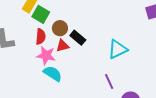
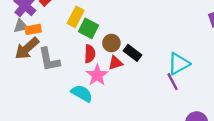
pink star: (46, 56) -> (97, 75), turned 30
cyan semicircle: (53, 74) -> (82, 93), moved
purple line: (109, 81) -> (173, 82), moved

